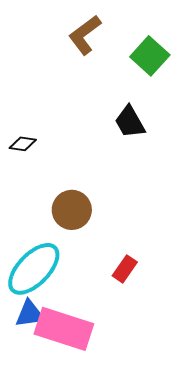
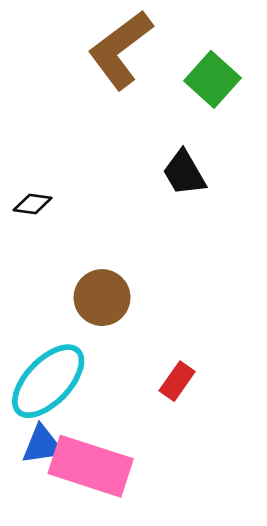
brown L-shape: (85, 35) -> (120, 50), size x1.4

